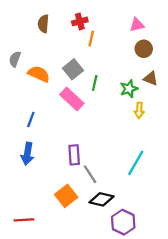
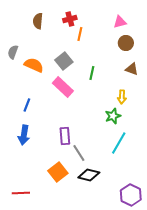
green line: (95, 83) -> (92, 73), moved
green star: (129, 89) -> (113, 116), moved
purple hexagon: (123, 222) -> (131, 195), moved

